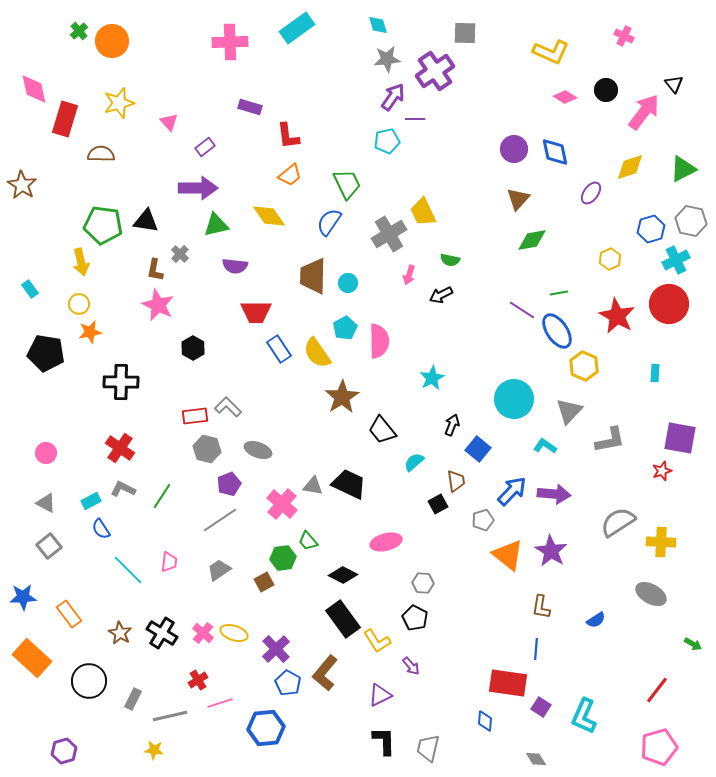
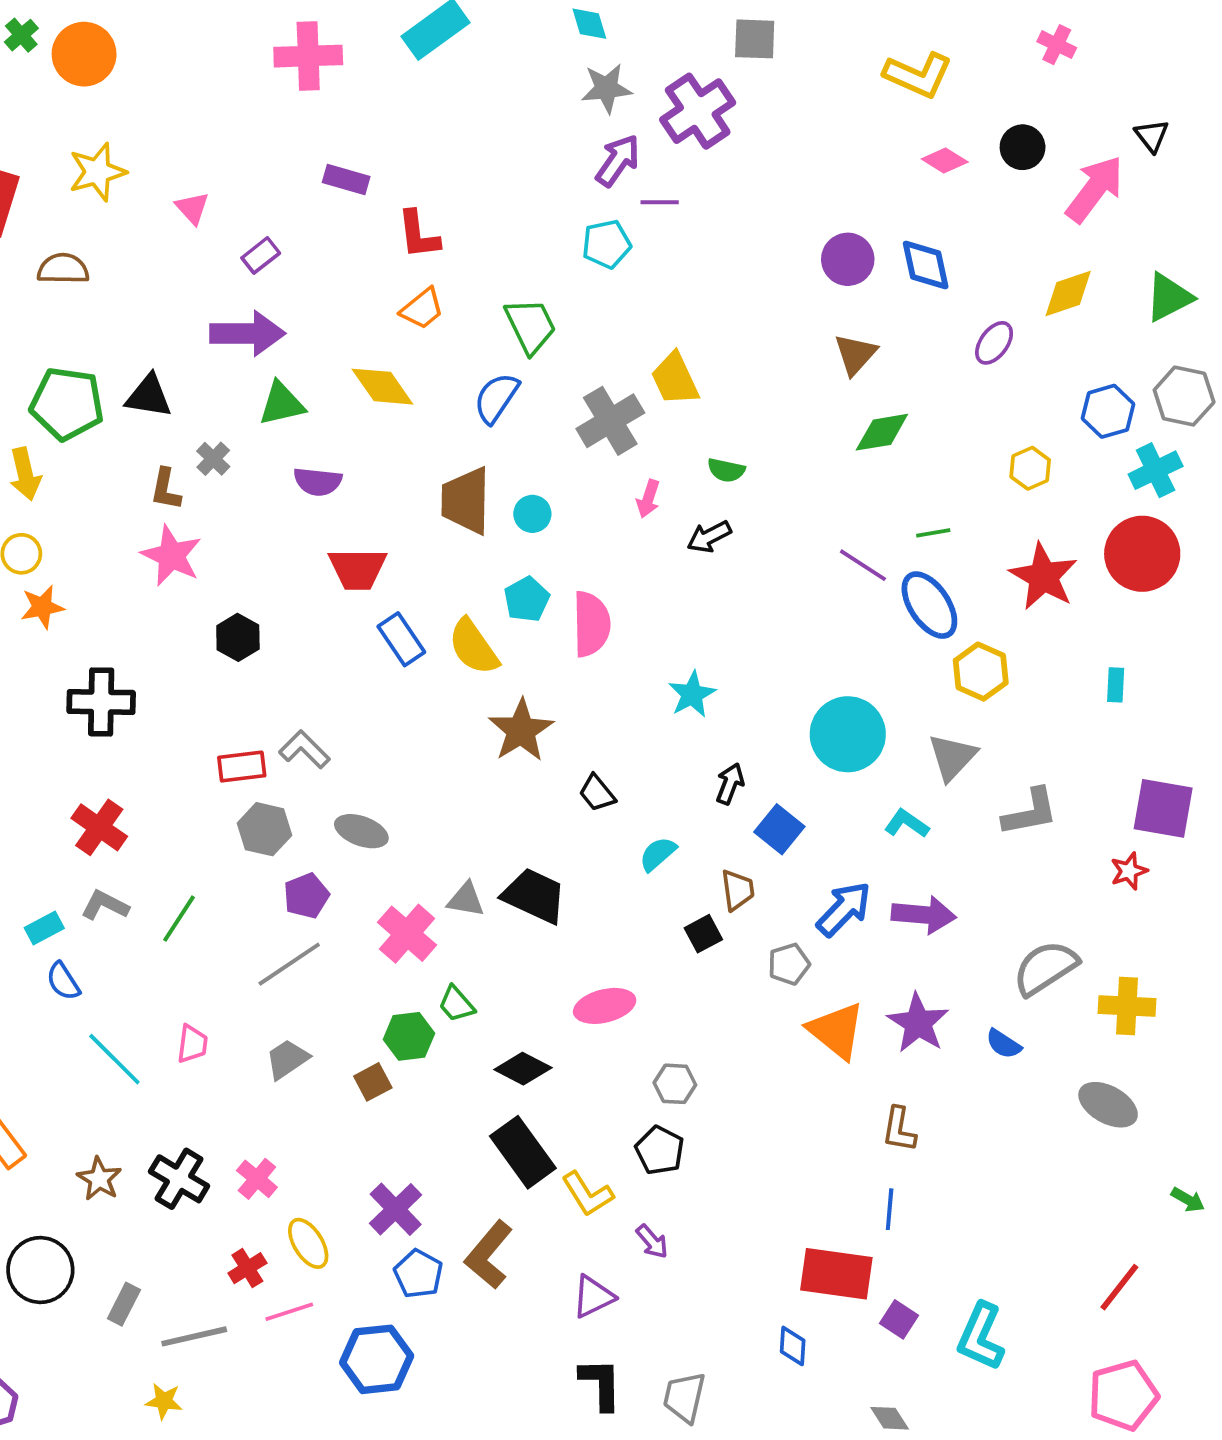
black trapezoid: (382, 430) -> (597, 793), size x0.7
blue semicircle: (596, 620) -> (1004, 1044), moved, turned 66
yellow ellipse: (234, 633) -> (308, 1243), moved, turned 40

